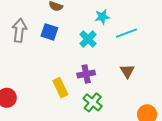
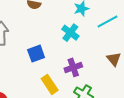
blue square: (49, 32) -> (36, 54), moved, turned -30

